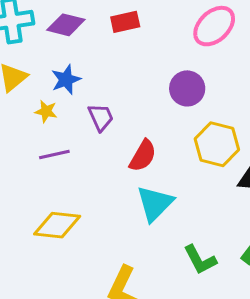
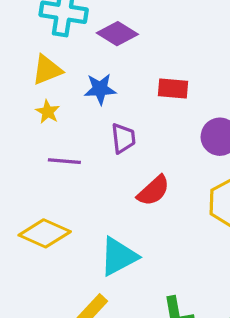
red rectangle: (125, 22) -> (173, 88), moved
yellow star: (46, 111) -> (48, 112), moved
cyan triangle: (155, 203) -> (119, 256), moved

